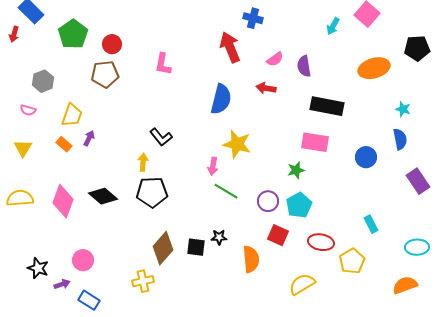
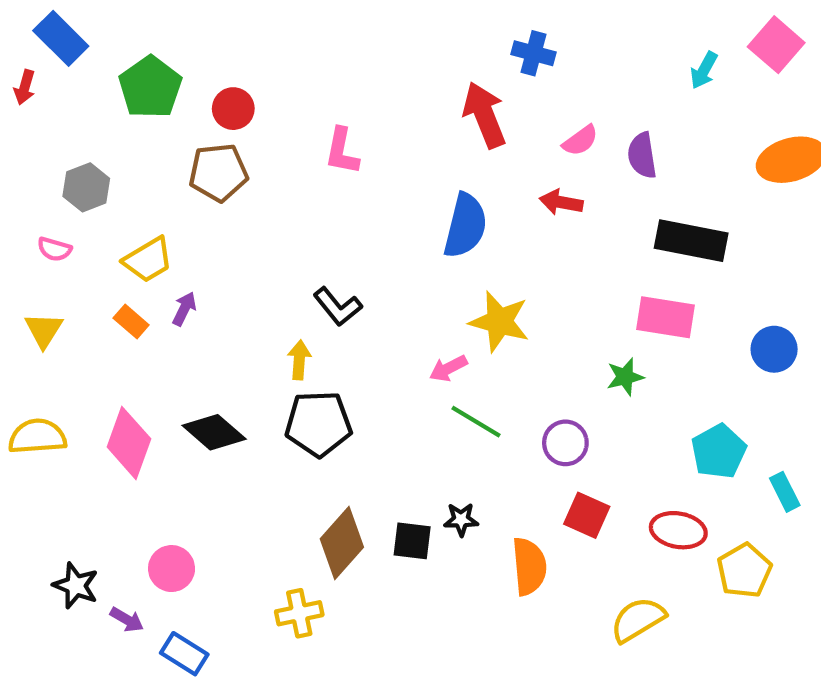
yellow trapezoid: (72, 115) -> (148, 260), turned 40
pink arrow: (213, 166) -> (448, 368), turned 54
cyan pentagon: (299, 205) -> (719, 451), moved
purple arrow: (62, 284) -> (127, 620), turned 49

